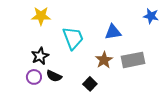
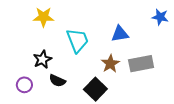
purple circle: (34, 77) -> (24, 85), moved
black square: (90, 84) -> (95, 89), size x1.5

